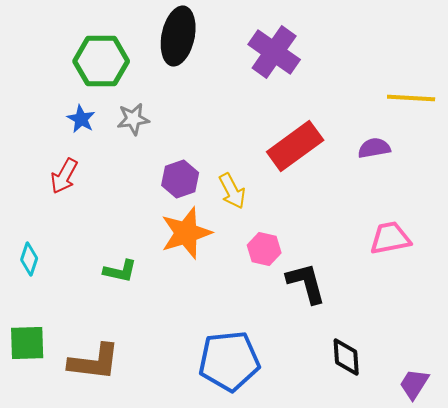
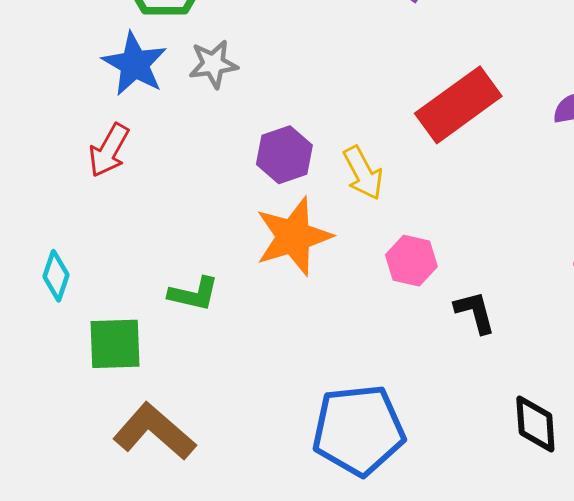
blue star: (81, 119) -> (135, 64), size x1.5
black L-shape: (306, 283) -> (475, 312), size x0.7
green square: (27, 343) -> (115, 344), moved
brown L-shape: (94, 362) -> (154, 432), turned -146

